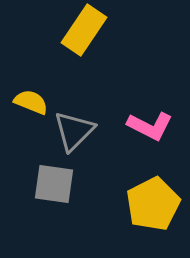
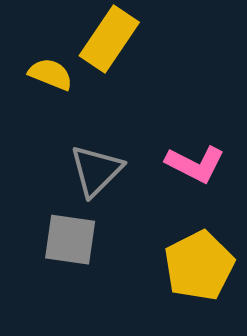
yellow semicircle: (31, 102) -> (51, 74), moved

